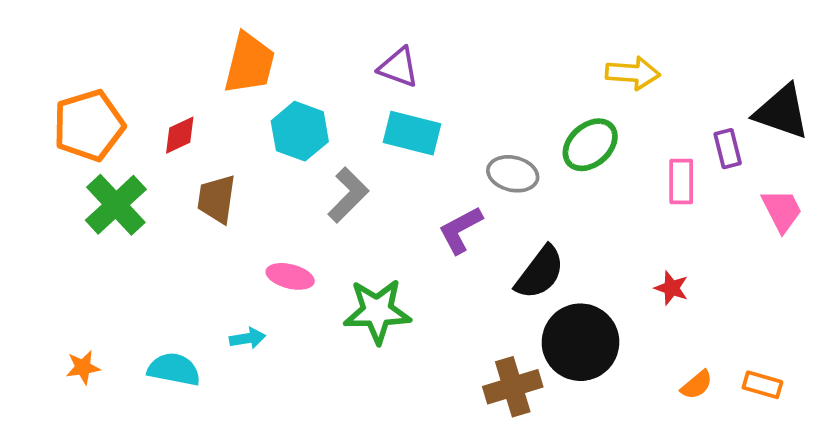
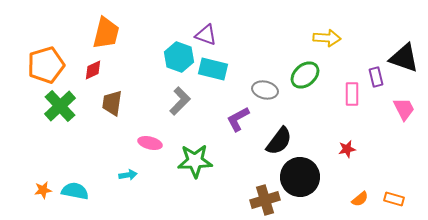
orange trapezoid: (249, 63) -> (106, 33), moved
cyan hexagon: (300, 131) -> (179, 57), moved
red star: (671, 288) -> (347, 149), turned -30
cyan semicircle: (174, 369) -> (75, 191), moved

